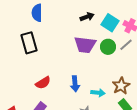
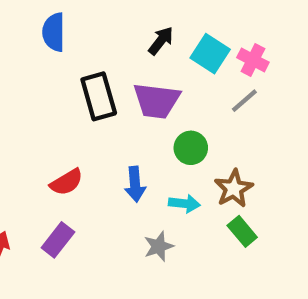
black arrow: (87, 17) -> (161, 41), turned -32
black rectangle: (29, 43) -> (99, 96), moved
green circle: (108, 47) -> (191, 148), moved

